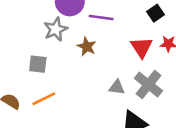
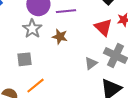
gray triangle: (117, 87) -> (91, 63), turned -32

